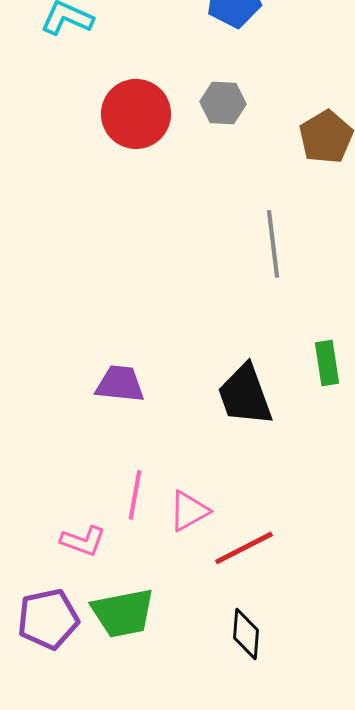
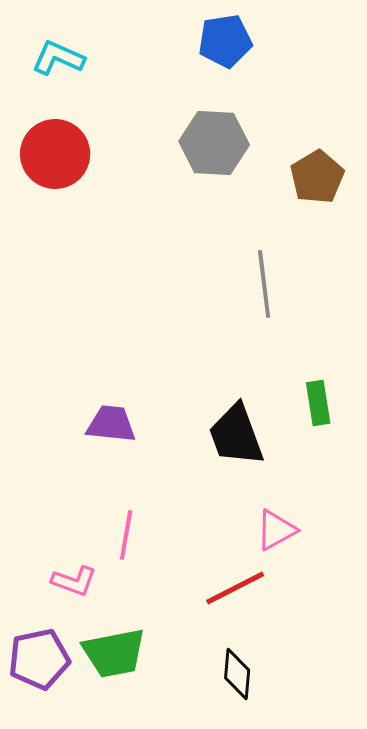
gray hexagon: (223, 103) -> (214, 143), size x1.5
red circle: (136, 114) -> (55, 154), moved
pink triangle: (189, 511) -> (276, 530), moved

